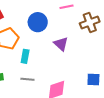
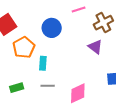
purple triangle: (61, 44) -> (95, 47), moved

